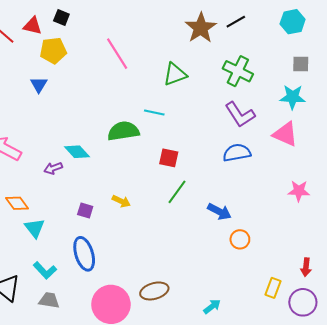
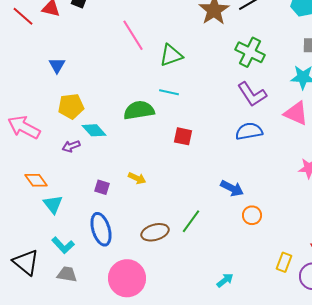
yellow pentagon: (53, 51) -> (71, 106), moved
green triangle: (175, 74) -> (171, 55), moved
green line: (177, 192) -> (191, 221), moved
brown ellipse: (154, 291) -> (155, 232), moved

